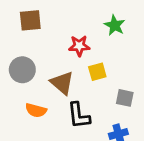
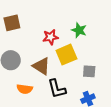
green star: (115, 25) -> (79, 30), moved
yellow square: (97, 72) -> (66, 55), size x1.5

